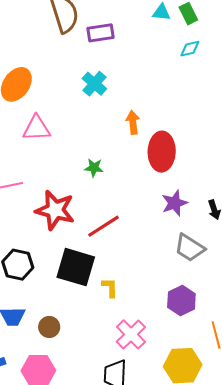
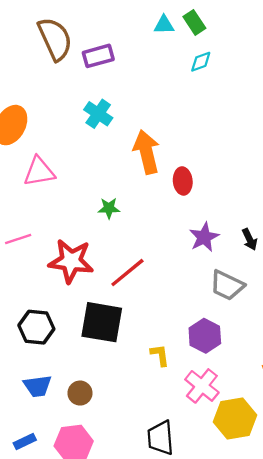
orange arrow: (133, 122) -> (146, 152), size x1.6
red ellipse: (162, 152) -> (183, 181), size x0.6
yellow L-shape: (110, 287) -> (160, 355), moved
purple hexagon: (181, 301) -> (205, 336), moved
pink cross: (131, 334) -> (202, 386), moved

